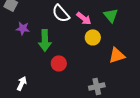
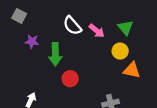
yellow circle: (93, 37) -> (120, 51), moved
orange triangle: (117, 55) -> (132, 70), turned 30

